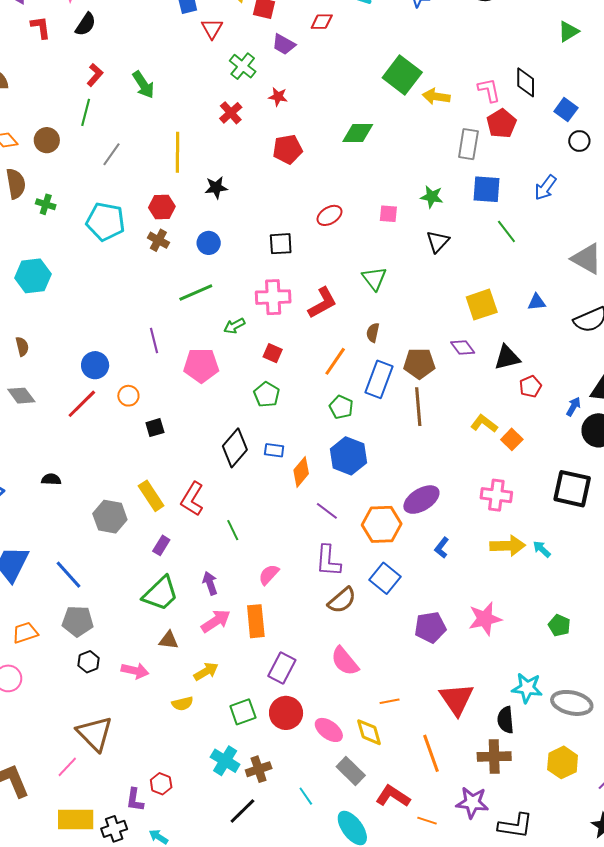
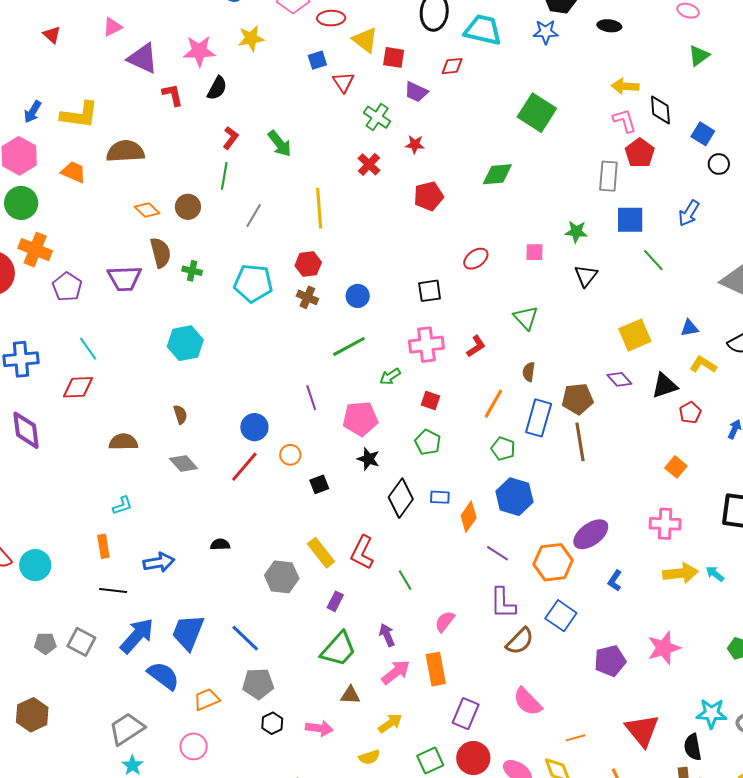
yellow arrow: (436, 96) -> (625, 86), moved
black star: (216, 188) -> (368, 459), moved, turned 30
red L-shape: (322, 303) -> (476, 346), size x0.7
yellow L-shape: (484, 424) -> (703, 365), moved

